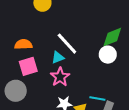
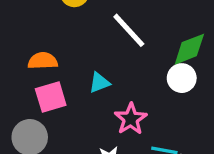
white line: (67, 44) -> (129, 30), moved
pink star: (60, 77) -> (131, 119), moved

